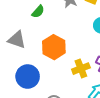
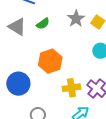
gray triangle: (17, 40) -> (17, 27), moved

